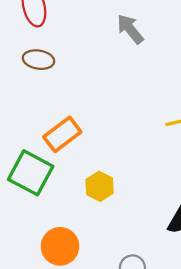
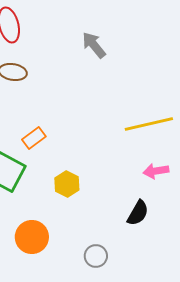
orange rectangle: (62, 134) -> (34, 138), size x0.7

